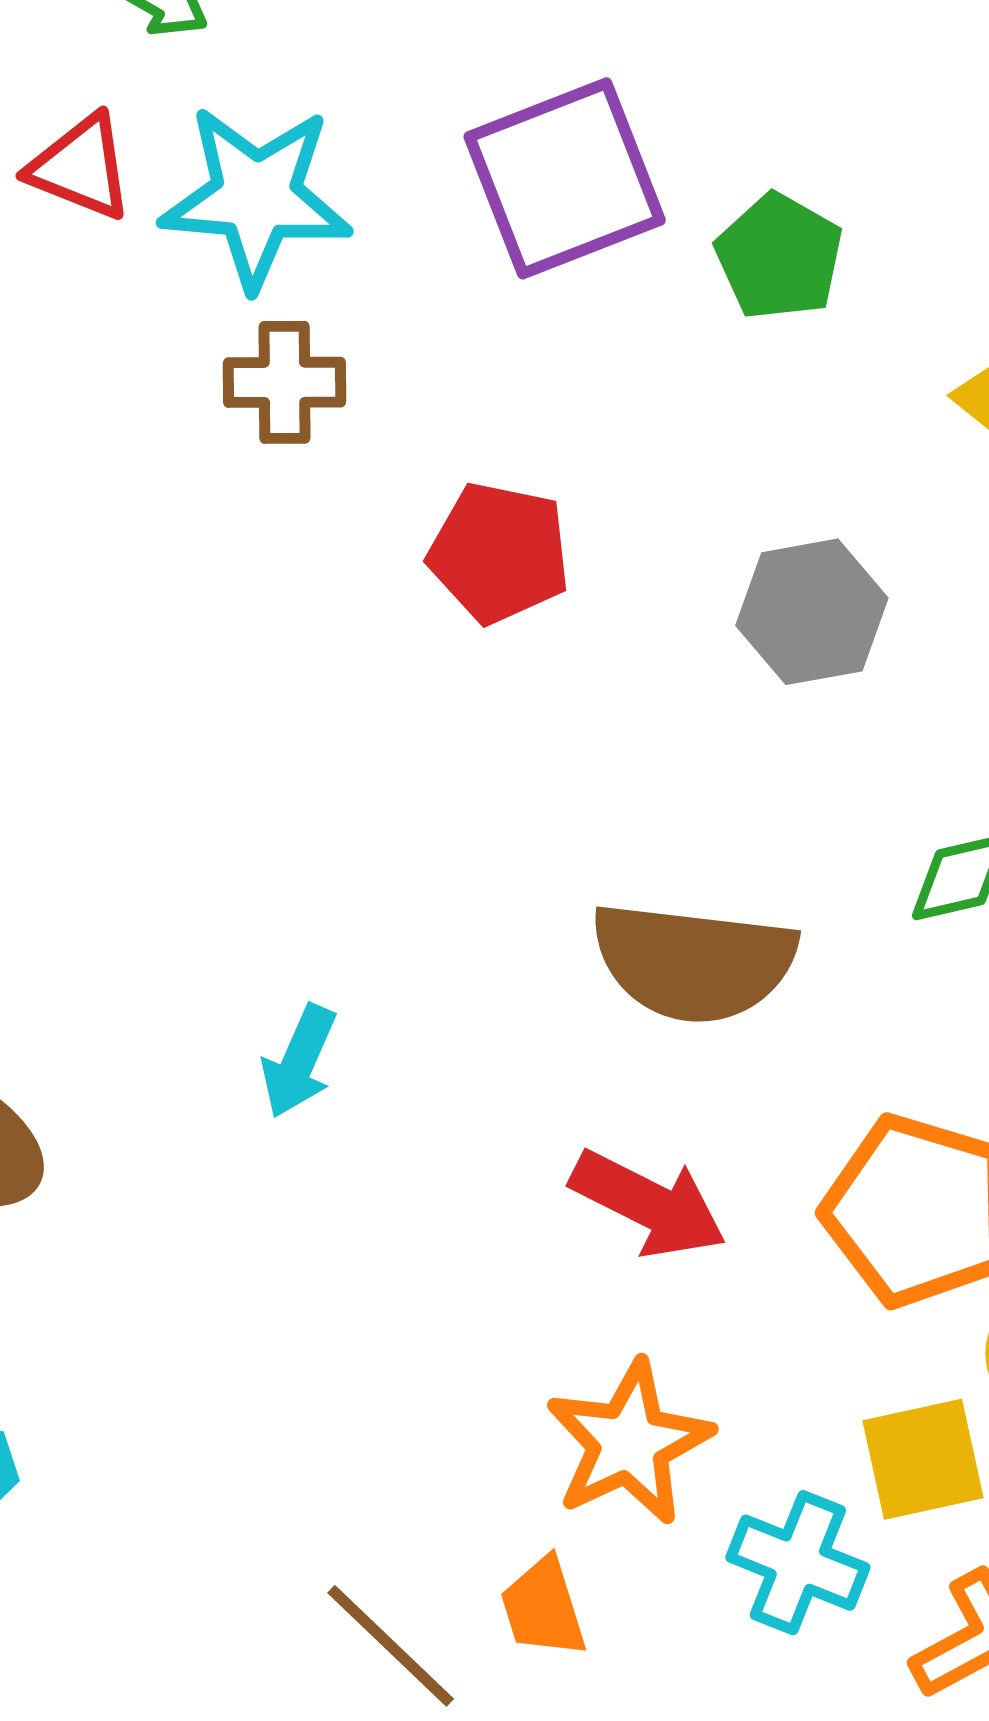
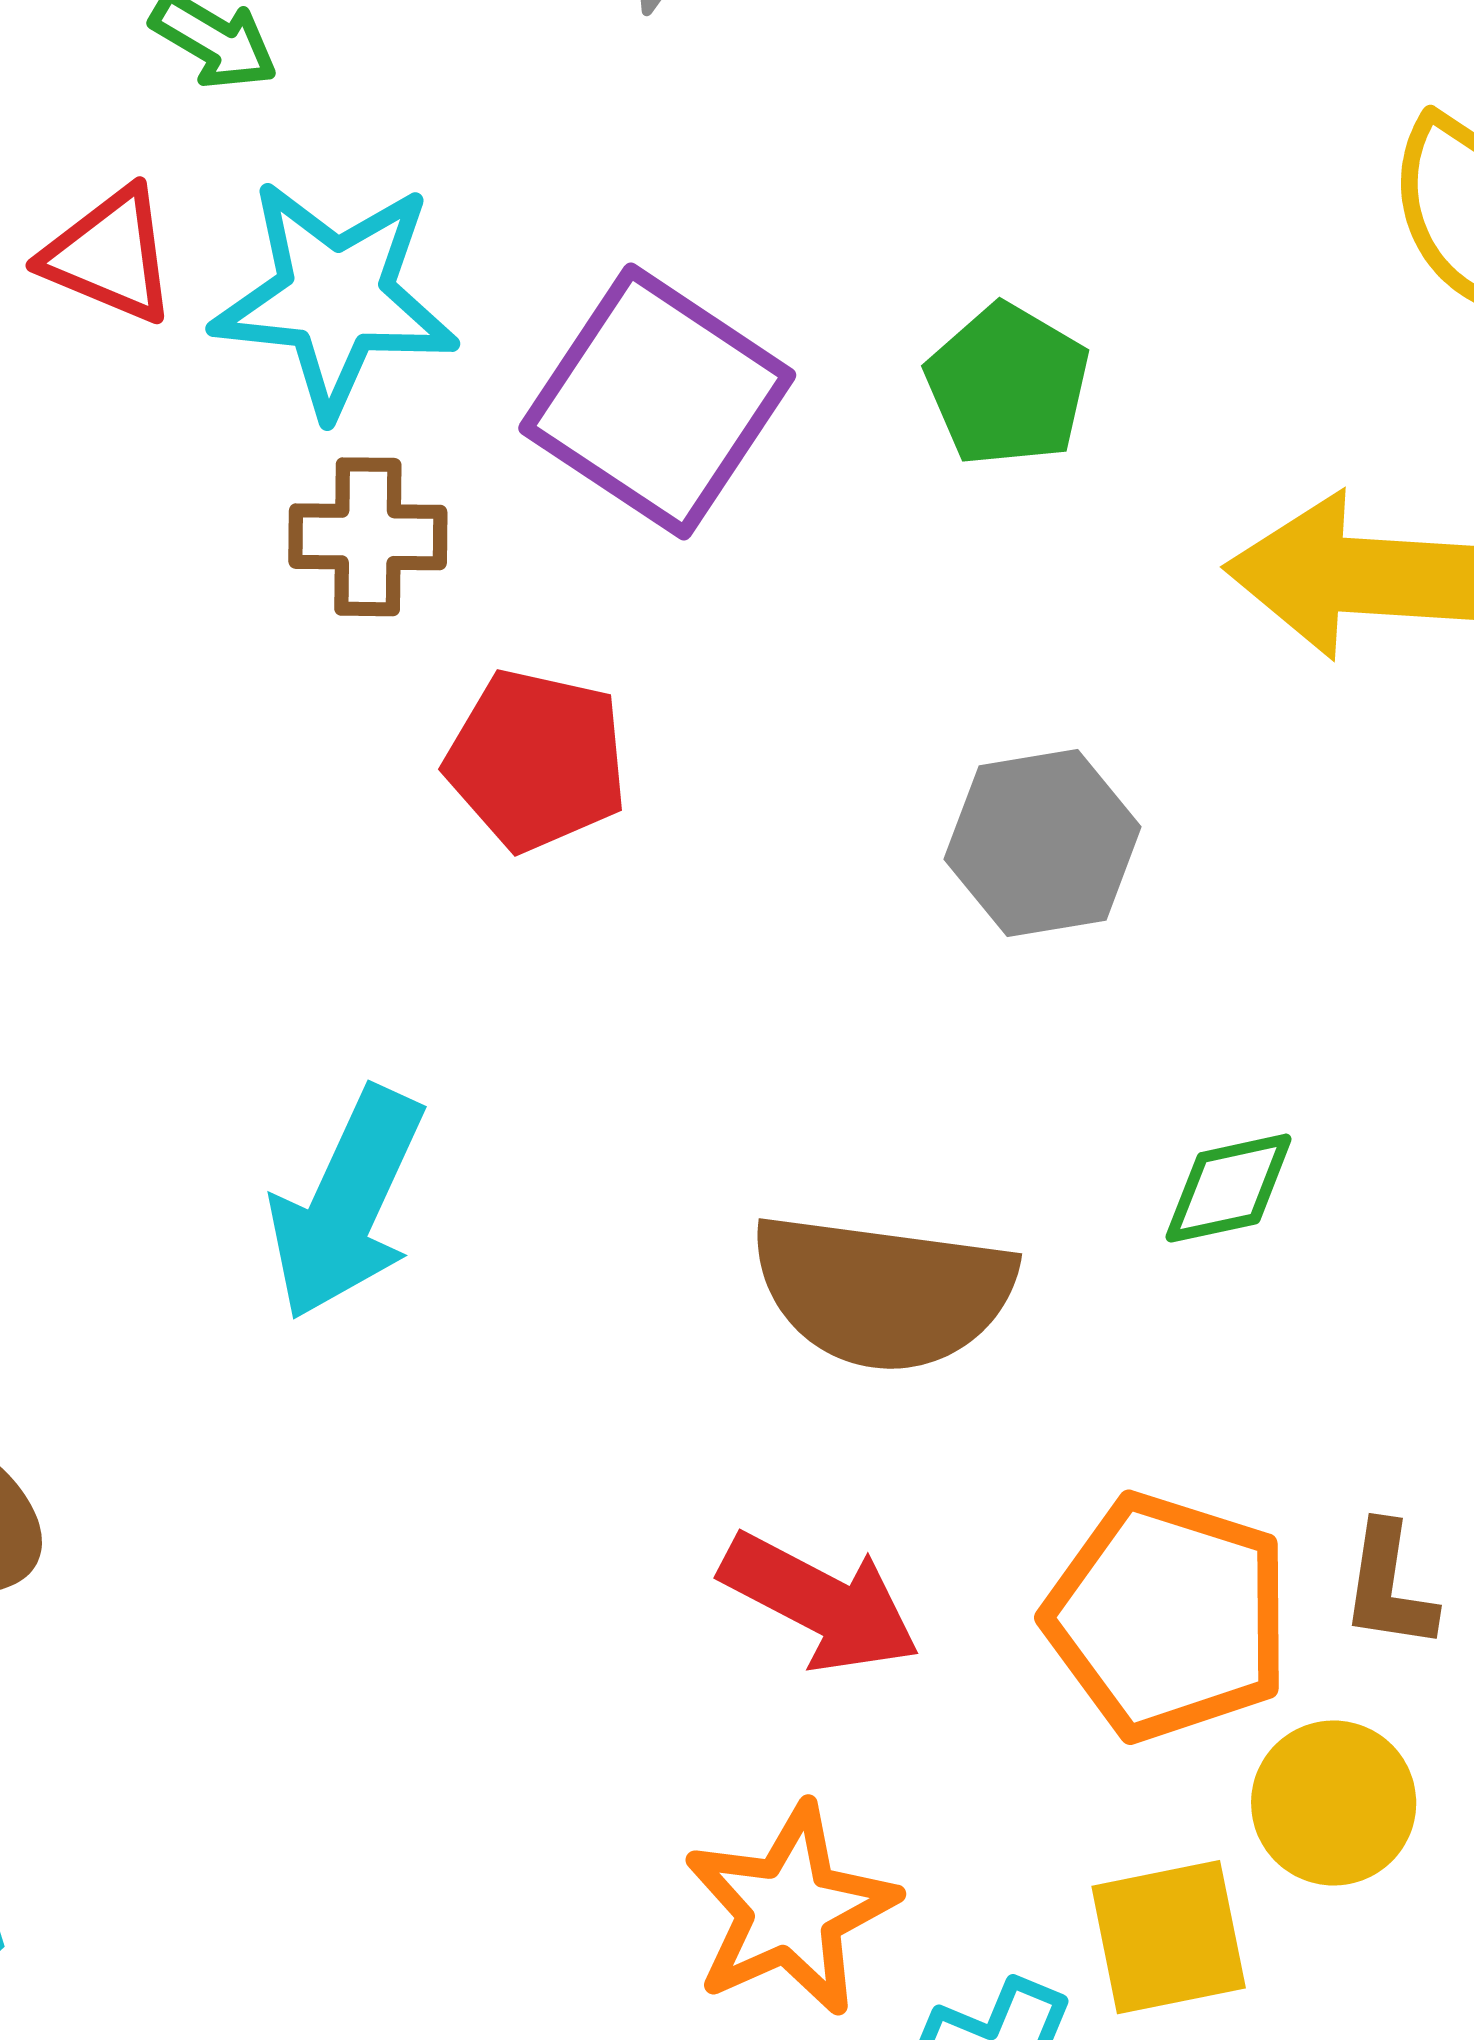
purple square: (565, 178) -> (657, 402), moved, turned -36
red pentagon: (499, 553) -> (537, 760), moved
cyan arrow: (299, 1061) -> (347, 1204), moved, size x1.6

